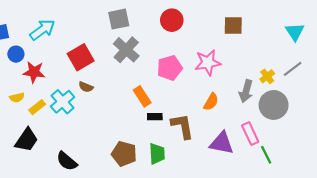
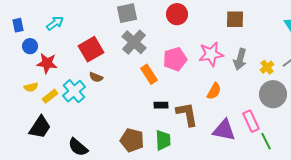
cyan arrow: (42, 30) -> (55, 23), size x0.7
gray arrow: (246, 91) -> (240, 59), moved
orange rectangle: (142, 96) -> (149, 74), moved

